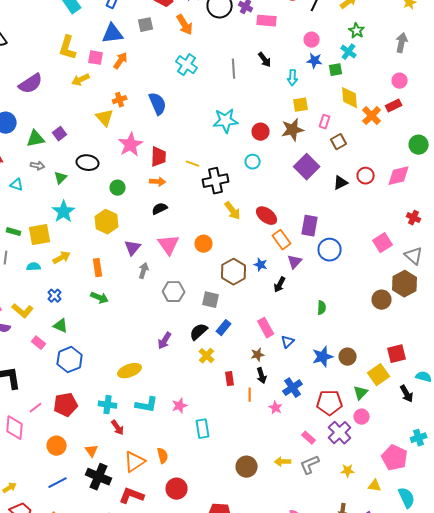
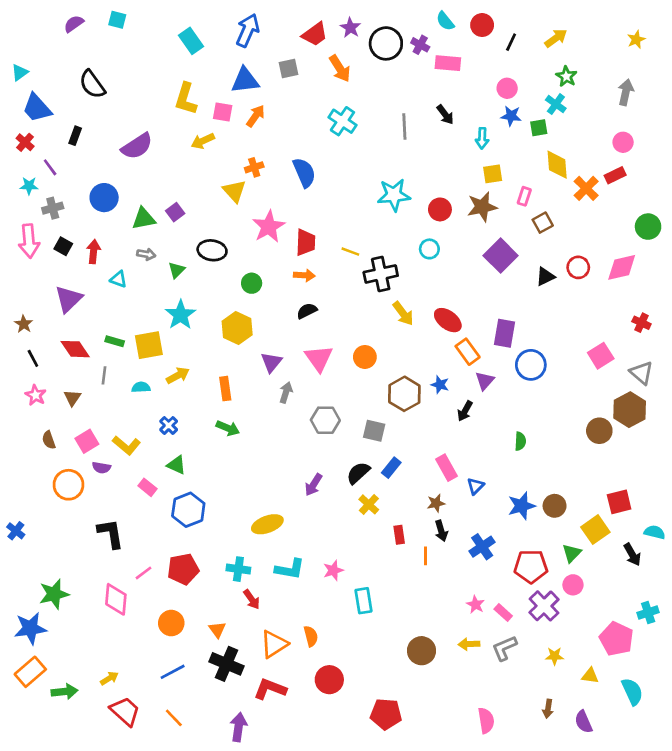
pink star: (276, 408) -> (476, 605), moved

